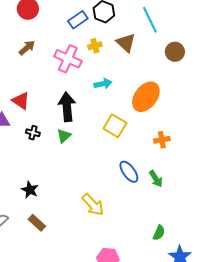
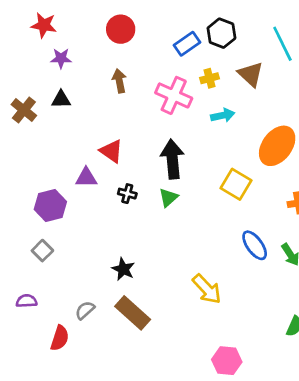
brown arrow: (27, 48) -> (119, 81), turned -60
cyan arrow: (103, 84) -> (223, 115), moved
brown rectangle: (37, 223) -> (133, 313), size x1.5

